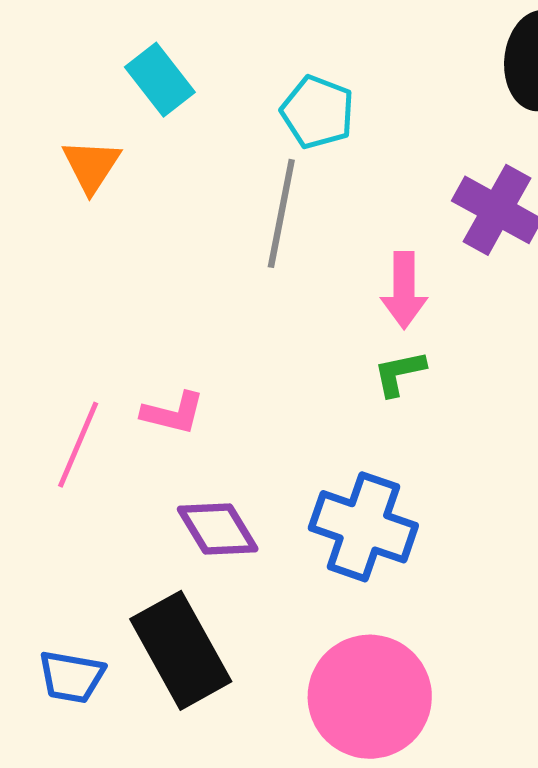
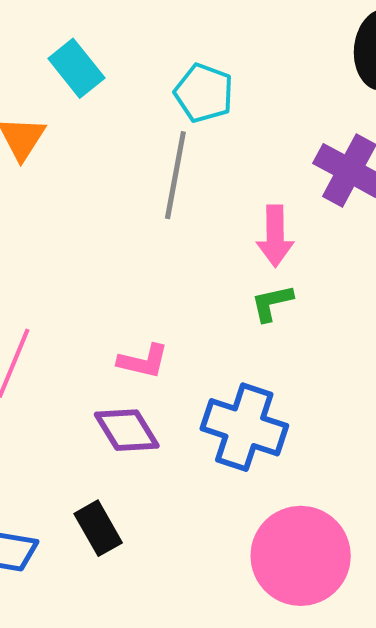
pink L-shape: (173, 413) -> (143, 361), moved
black rectangle: (181, 650) -> (98, 528), size x0.6
pink circle: (370, 697) -> (301, 556), moved

